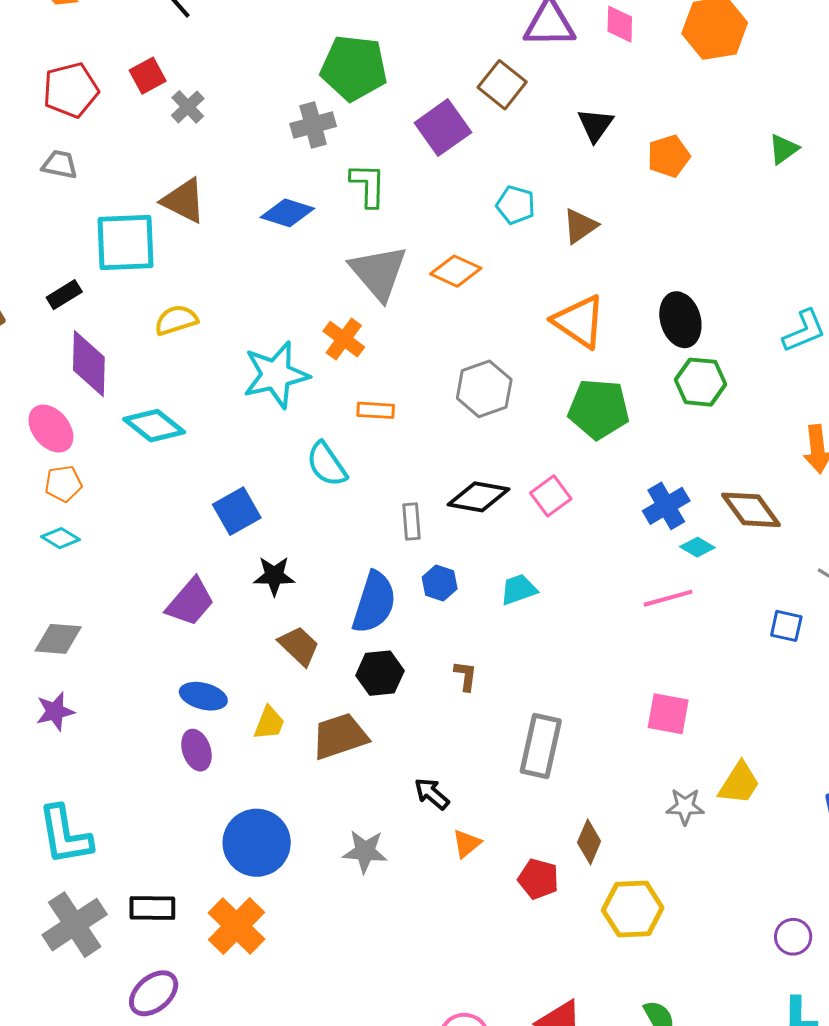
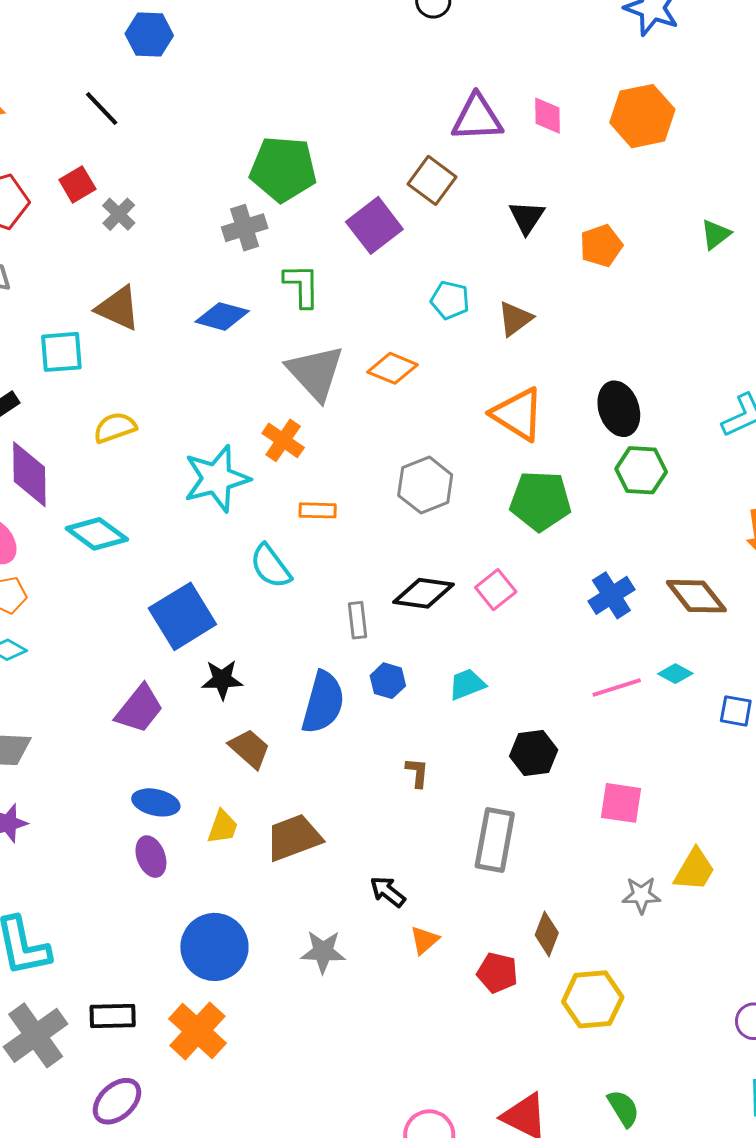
cyan square: (125, 243) -> (61, 352), size x0.7
blue square: (237, 511) -> (182, 616), size x1.4
cyan diamond: (697, 547) -> (675, 674), moved
black hexagon: (380, 673) -> (534, 753), moved

